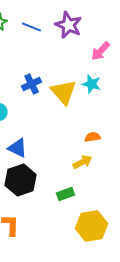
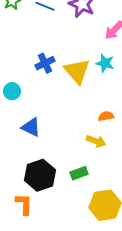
yellow arrow: (83, 162) -> (96, 141), turned 48
black hexagon: (21, 180) -> (40, 175), moved

